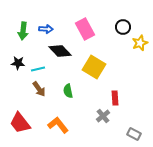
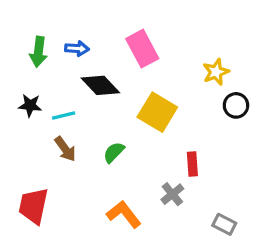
black circle: (123, 27) -> (236, 105), moved
yellow star: (140, 43) -> (216, 72), moved
green semicircle: (68, 91) -> (114, 152), turned 56
red trapezoid: (20, 123) -> (33, 206), turned 50
orange L-shape: (58, 125) -> (124, 214), moved

